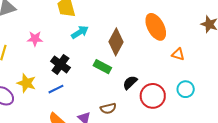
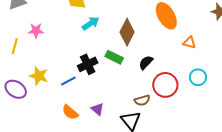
pink star: (35, 39) -> (36, 31), moved
black cross: (60, 64) -> (88, 64), moved, turned 30
black semicircle: (130, 83) -> (146, 62), moved
brown semicircle: (108, 108) -> (142, 100), moved

